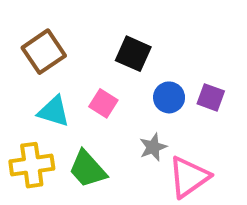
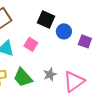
blue circle: (169, 97) -> (64, 31), moved
gray star: (153, 147) -> (50, 74), moved

